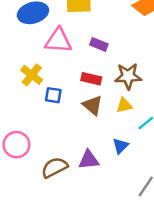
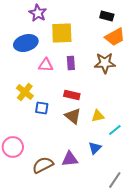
pink triangle: (58, 41) -> (46, 65), size x0.7
purple rectangle: (99, 44) -> (71, 63), moved, turned 64
brown star: (128, 76) -> (105, 63), moved

